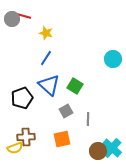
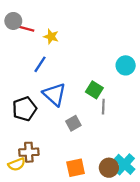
red line: (24, 16) -> (27, 29), moved
blue line: (46, 58) -> (40, 64), moved
green square: (75, 86) -> (94, 90), moved
gray line: (88, 119) -> (103, 107), moved
orange square: (62, 139) -> (76, 168), moved

